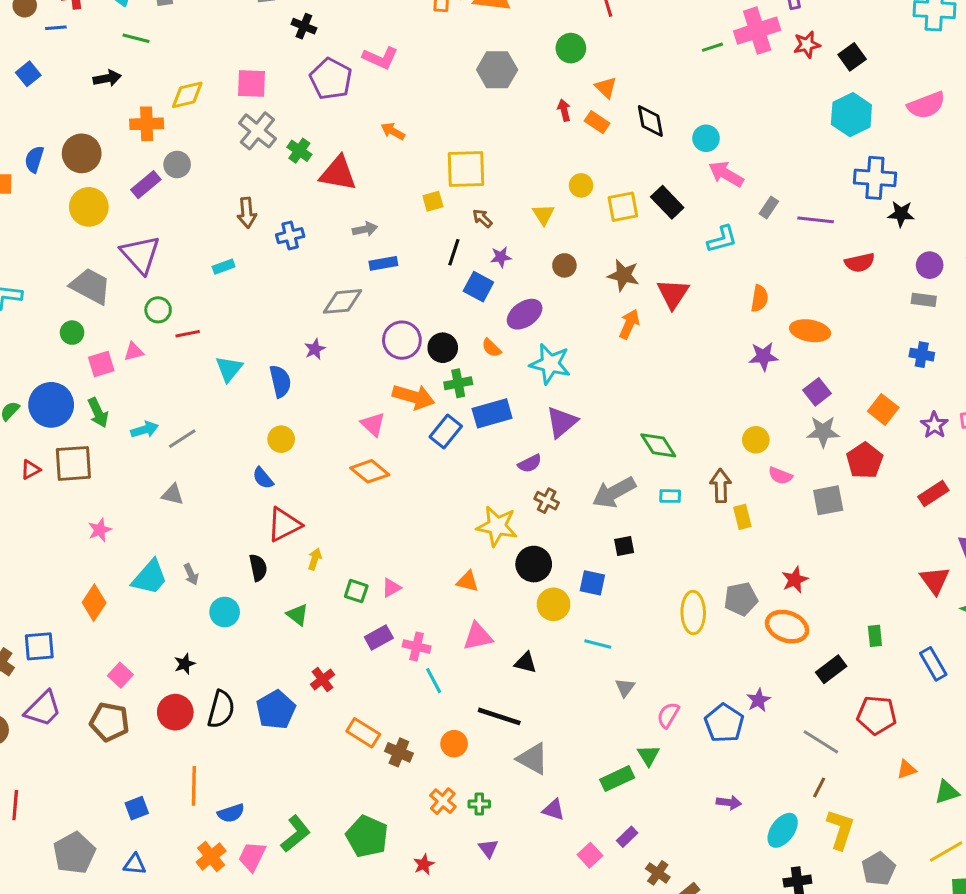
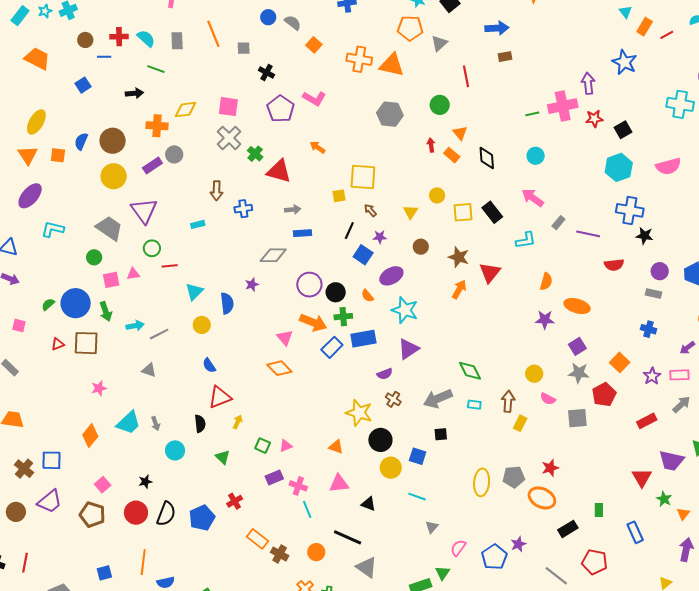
cyan circle: (706, 138) -> (536, 156), moved
yellow circle: (281, 439) -> (202, 325), moved
yellow rectangle: (742, 517) -> (520, 423), turned 35

